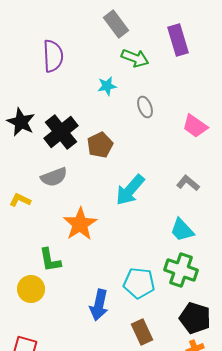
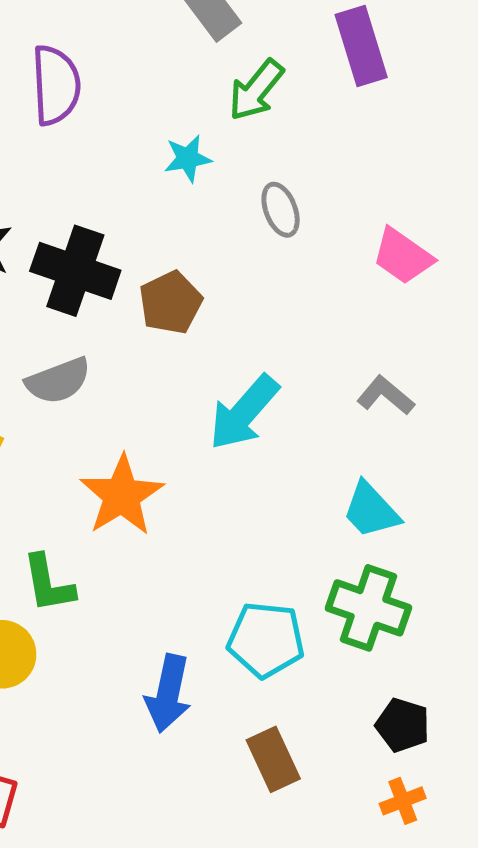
green arrow: (135, 58) -> (256, 90), turned 108
black cross: (61, 132) -> (75, 271), turned -32
black pentagon: (195, 318) -> (403, 725), size x0.7

